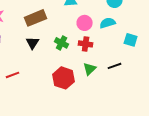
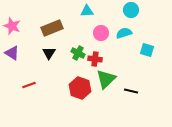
red cross: (86, 44) -> (95, 59), moved
black line: (115, 66) -> (131, 91), moved, turned 32
green triangle: (90, 69) -> (106, 79), size x1.5

